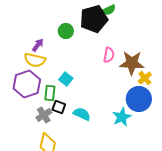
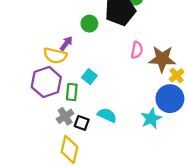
purple arrow: (38, 45) -> (66, 43), moved
black square: (59, 107) -> (82, 123), moved

